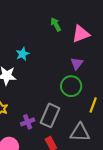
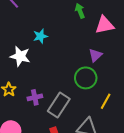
purple cross: (28, 122) -> (35, 97), moved

